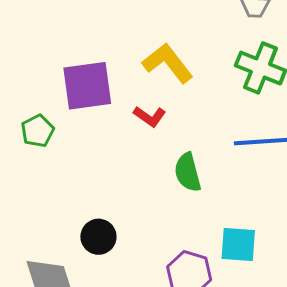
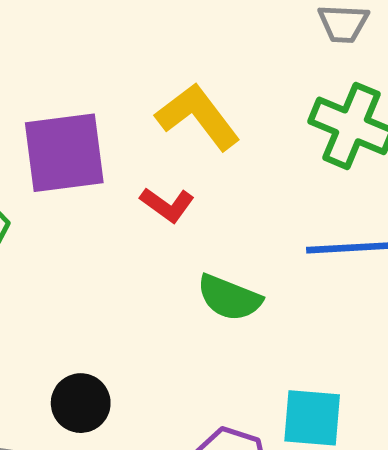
green semicircle: (188, 172) -> (229, 298), turned -54

